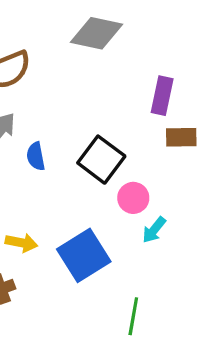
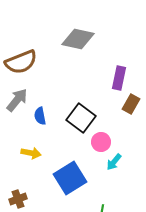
brown rectangle: (181, 137) -> (131, 104), turned -60
yellow arrow: (21, 243) -> (31, 153), moved

